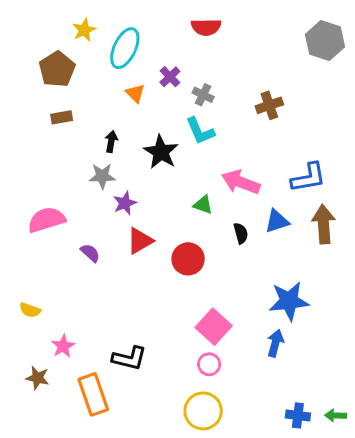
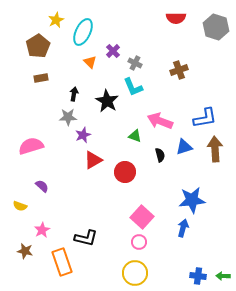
red semicircle: (206, 27) -> (176, 18), moved
purple semicircle: (90, 253) -> (42, 186), moved

